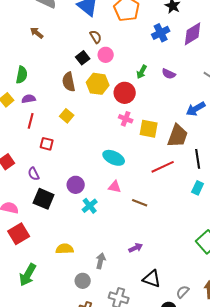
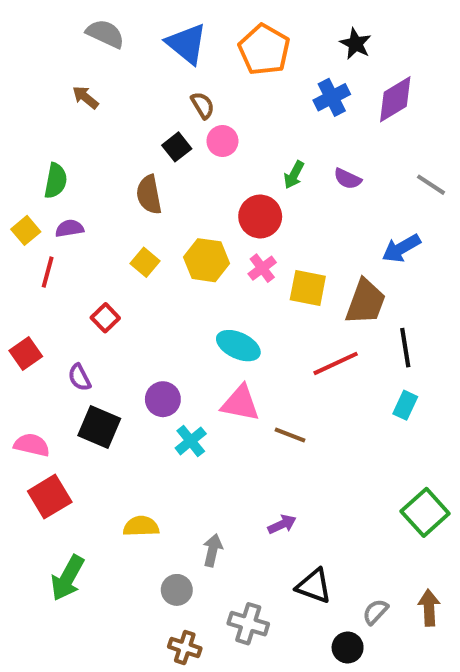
yellow hexagon: (98, 84) -> (207, 260), moved
pink cross: (126, 119) -> (262, 268), turned 32
red line: (31, 121) -> (48, 272), moved
red square: (47, 144) -> (105, 318), turned 32
pink triangle: (115, 187) -> (240, 403), size x1.5

